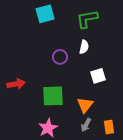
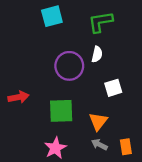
purple circle: (60, 57) -> (69, 66), size x1.6
gray arrow: (86, 125) -> (99, 144), turned 88

